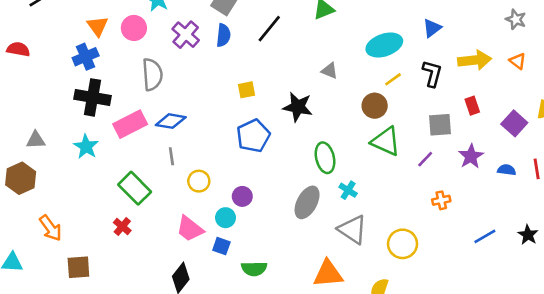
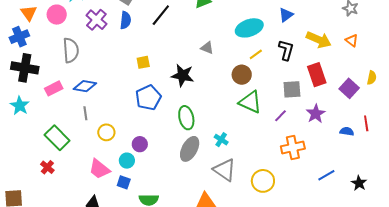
yellow arrow: (475, 60) -> (319, 40), turned 30
red rectangle: (472, 106) -> (317, 75), size x1.6
pink rectangle: (130, 124) -> (54, 88), size x0.7
green ellipse: (325, 158) -> (186, 118), moved
blue semicircle: (507, 170) -> (347, 131), moved
orange cross: (441, 200) -> (293, 147), size x1.6
black star: (528, 235) -> (359, 183), moved

